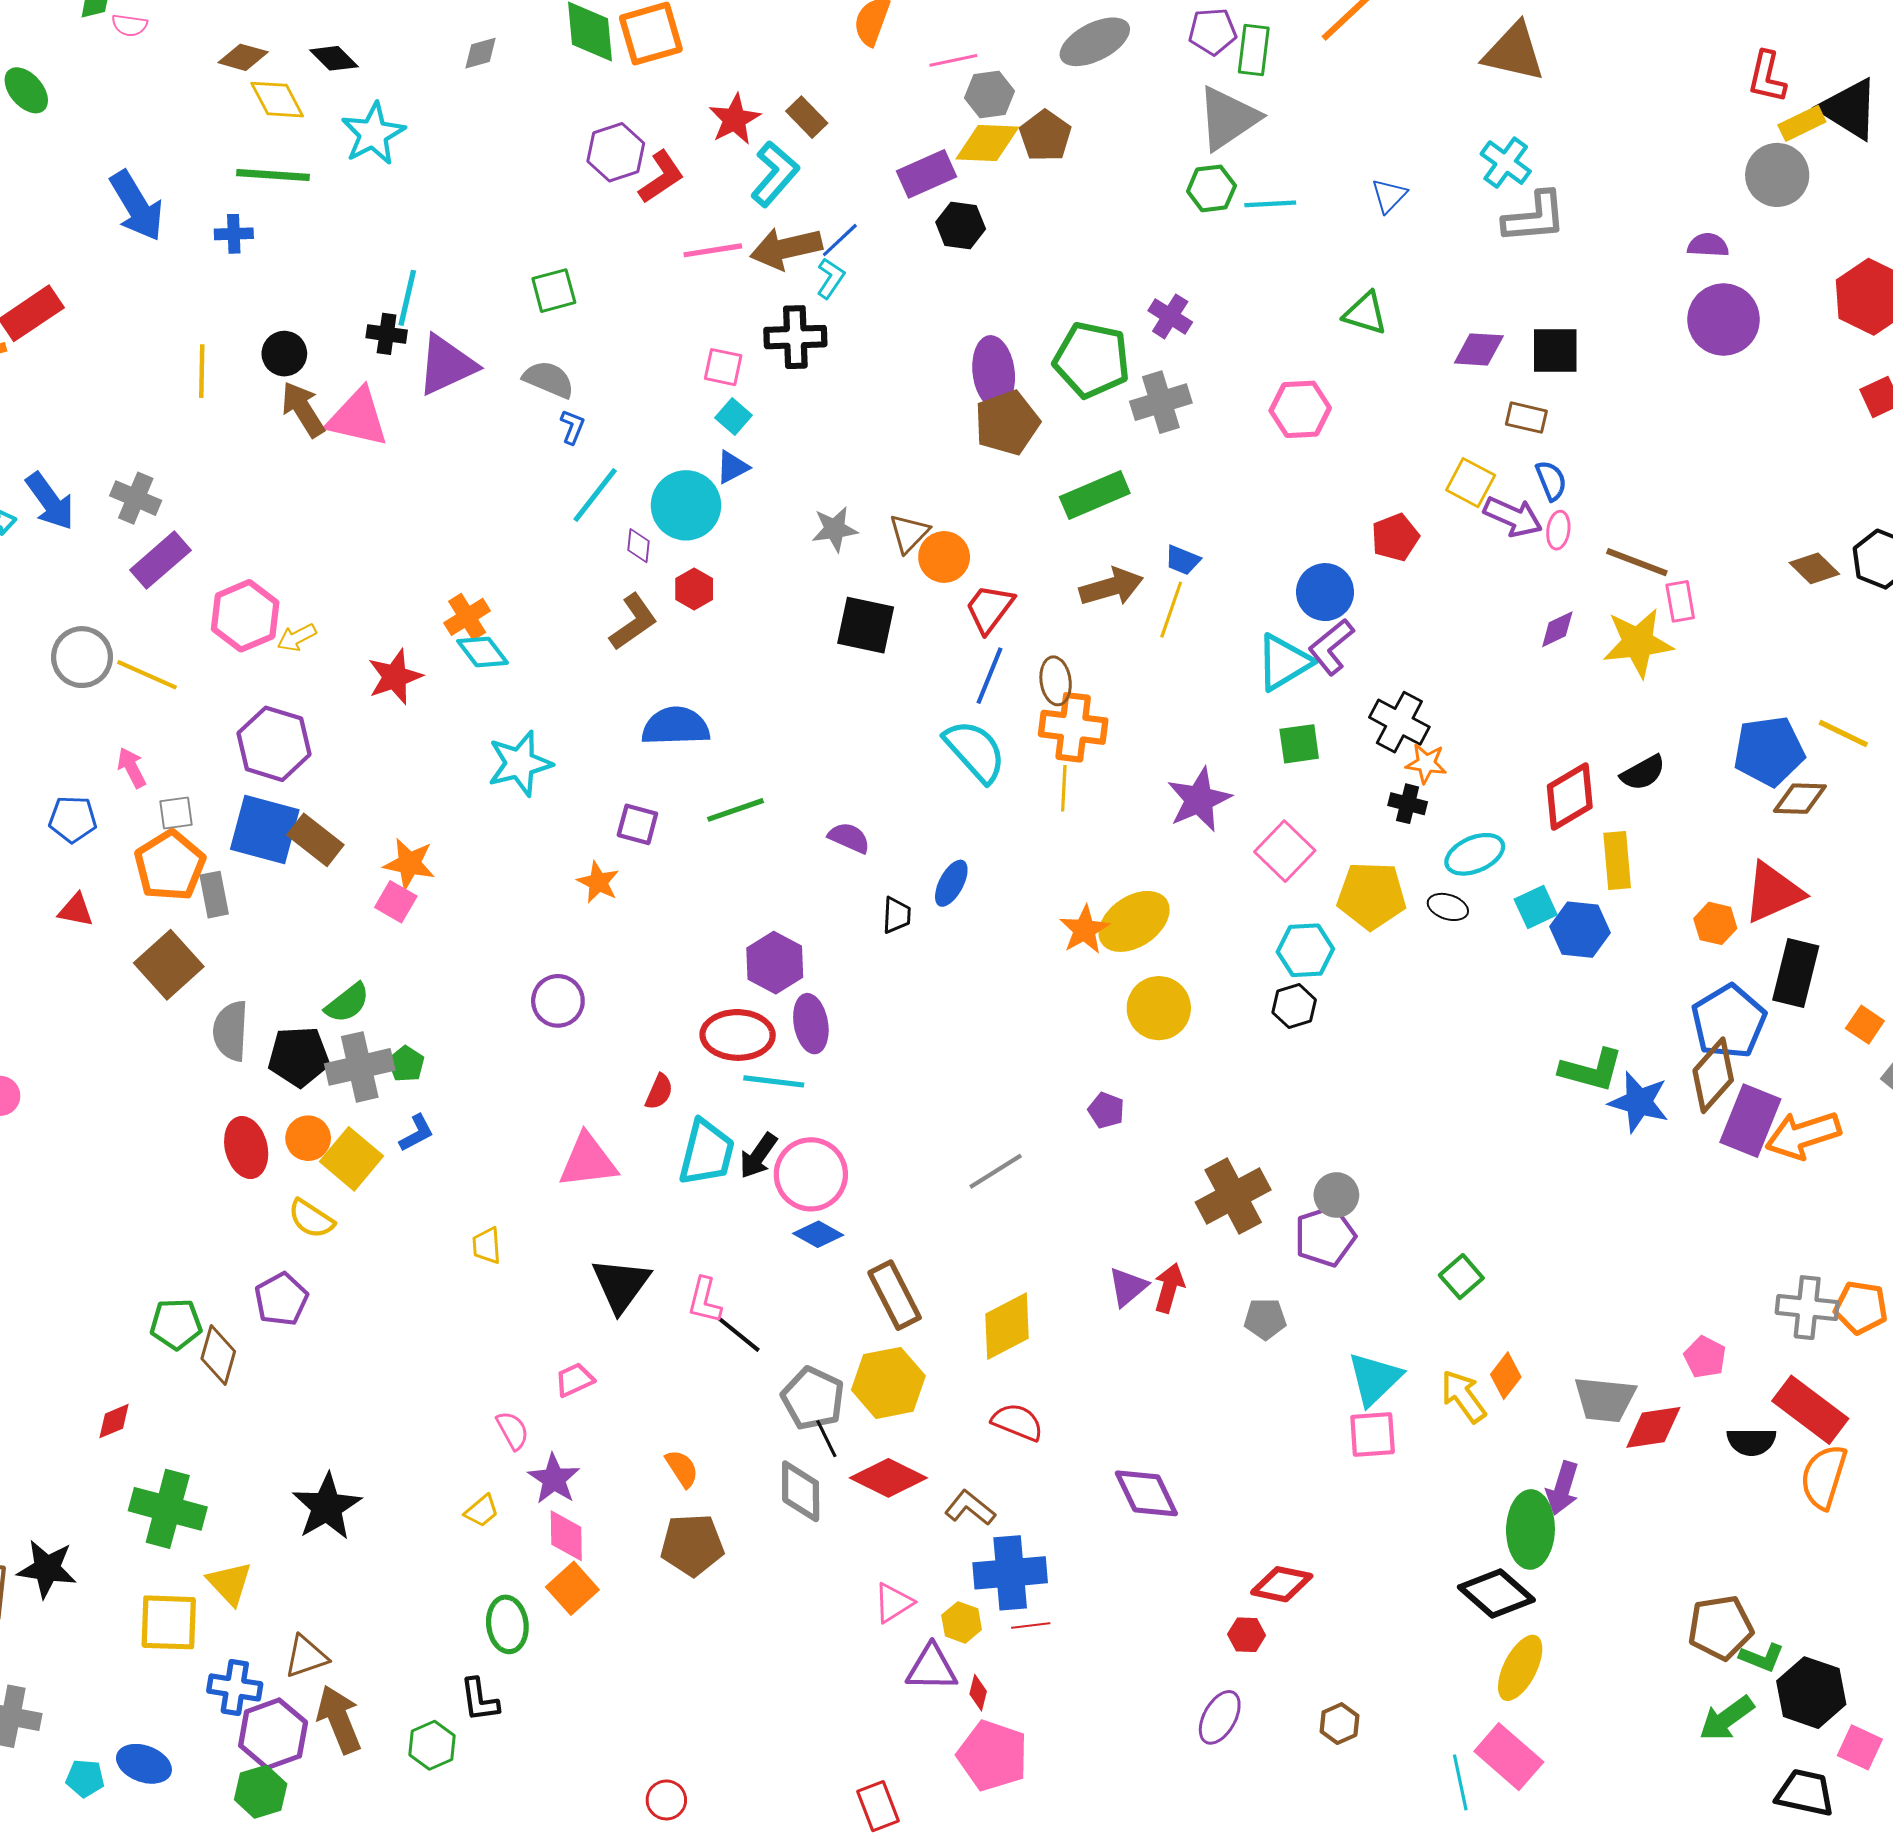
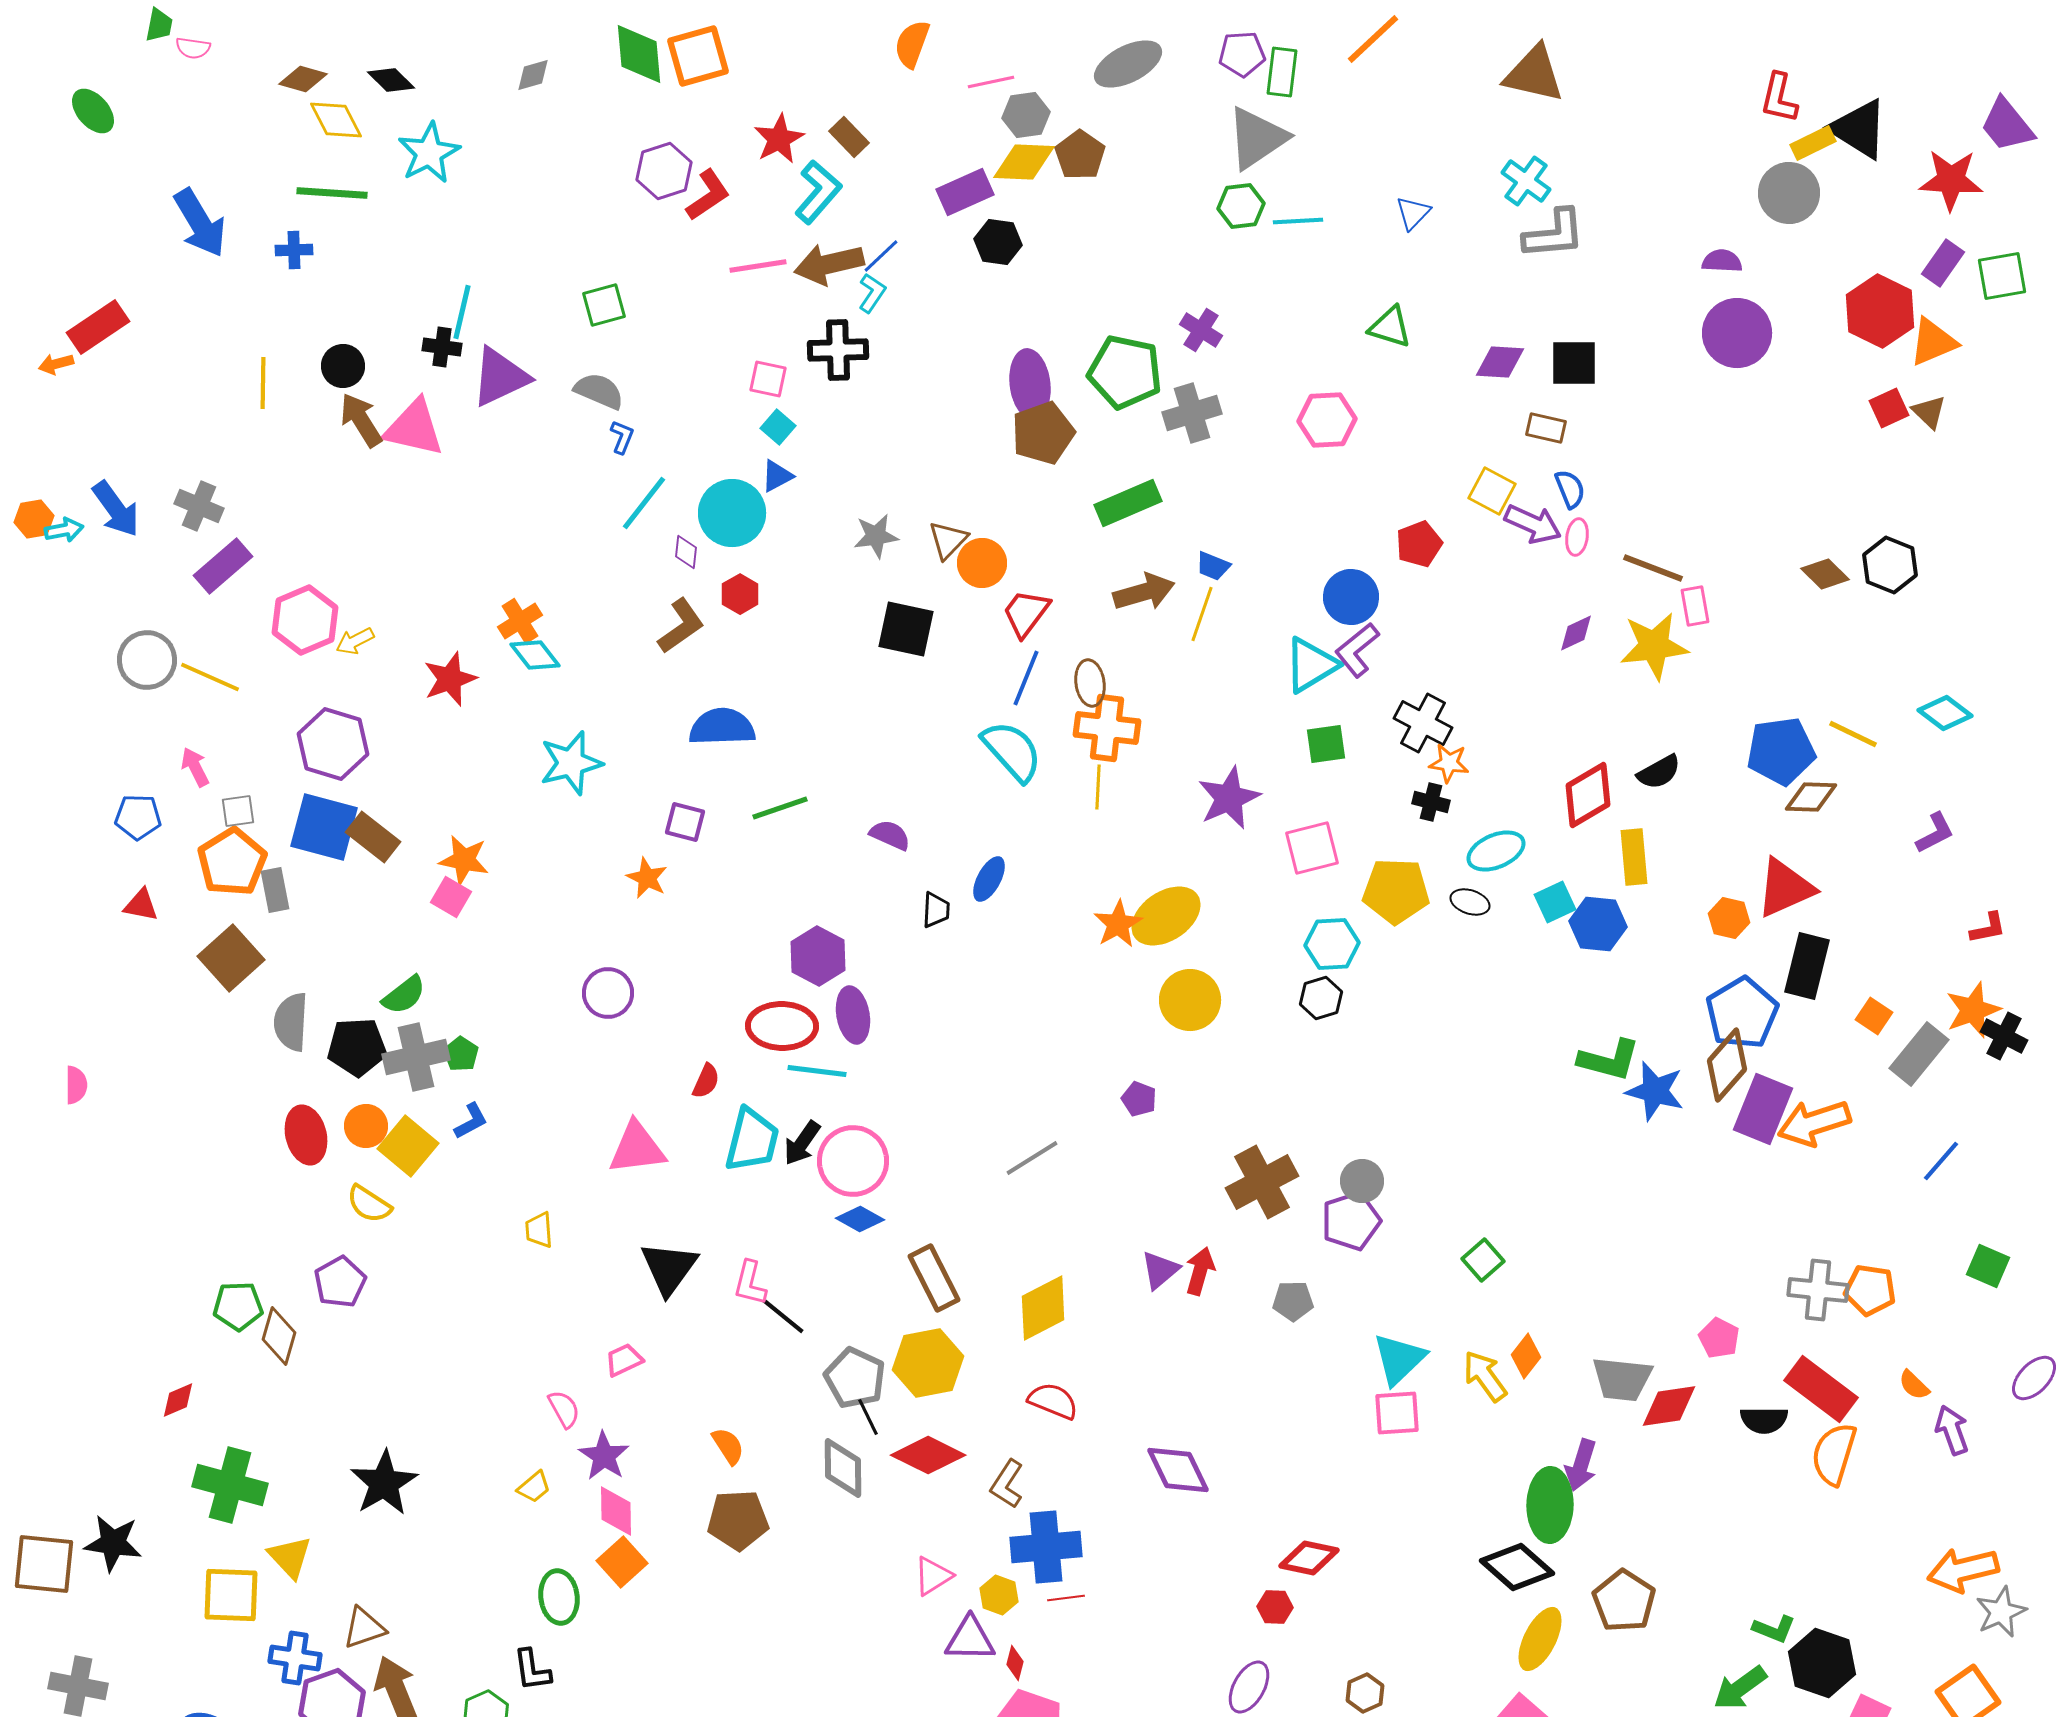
pink square: (1285, 851) -> (1312, 848), turned 32
brown L-shape: (970, 1508) -> (1007, 1484), turned -96
brown pentagon: (1720, 1628) -> (1624, 1601), moved, turned -30

